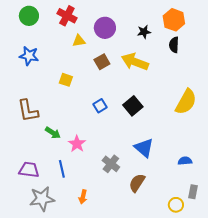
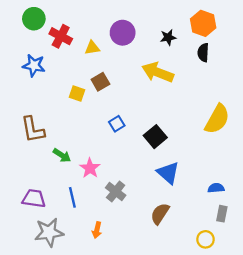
red cross: (67, 16) -> (61, 36), moved
brown square: (102, 62) -> (100, 82), moved
black square: (133, 106) -> (155, 137), moved
gray cross: (111, 164) -> (116, 191), moved
gray rectangle: (193, 192) -> (222, 214), moved

